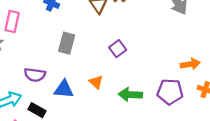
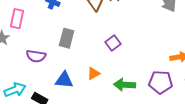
purple semicircle: (35, 75) -> (36, 56), moved
orange triangle: (96, 82) -> (93, 73), turned 48

